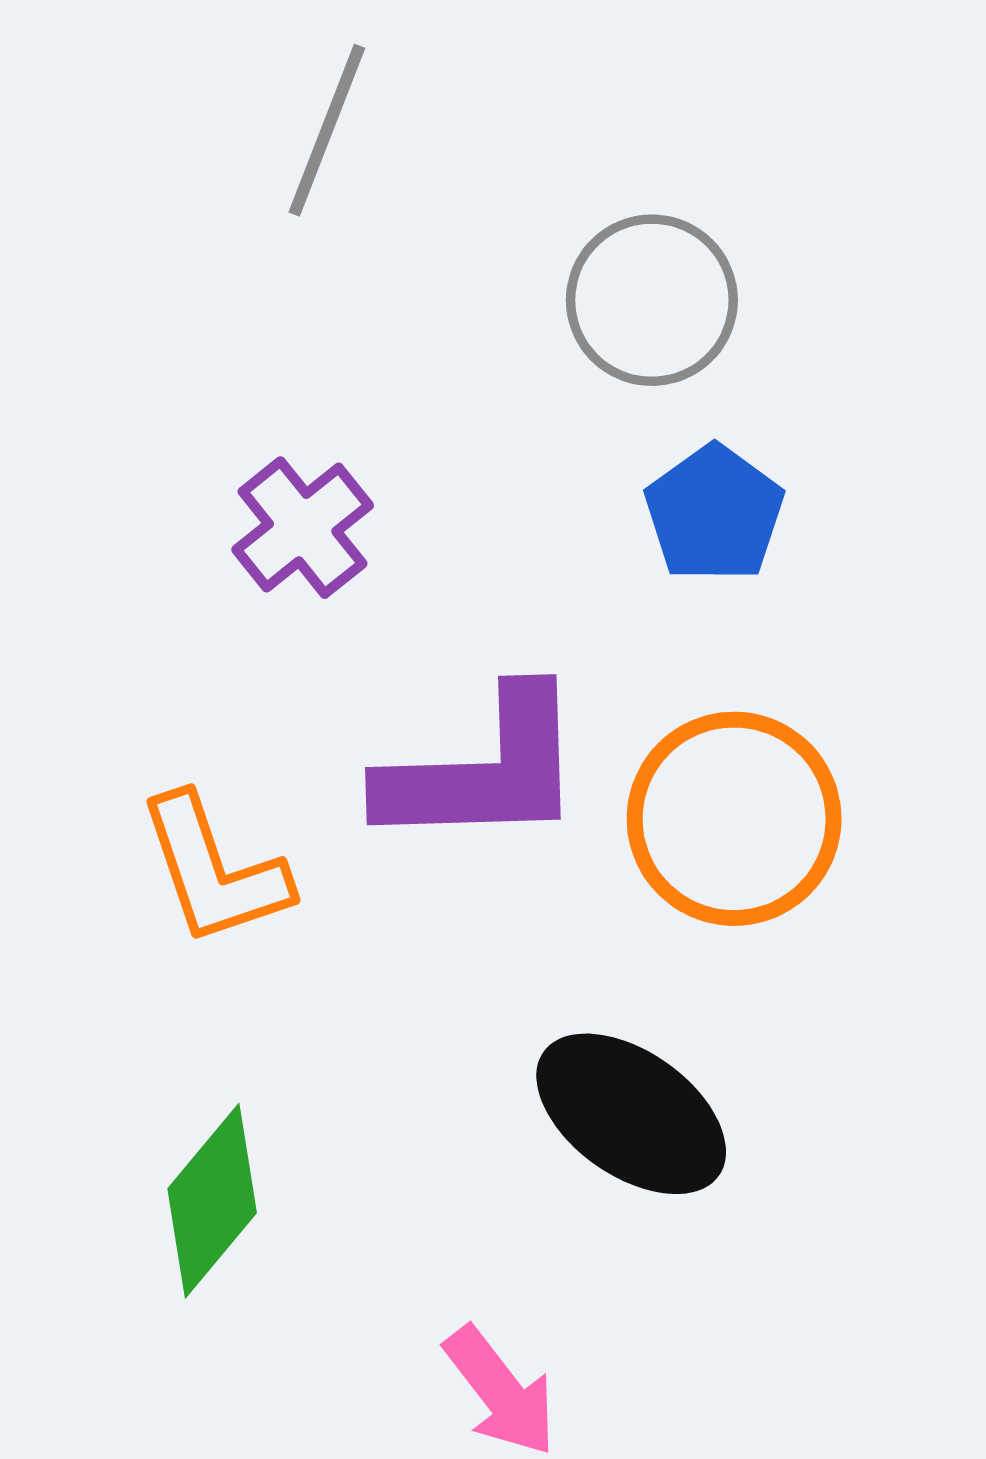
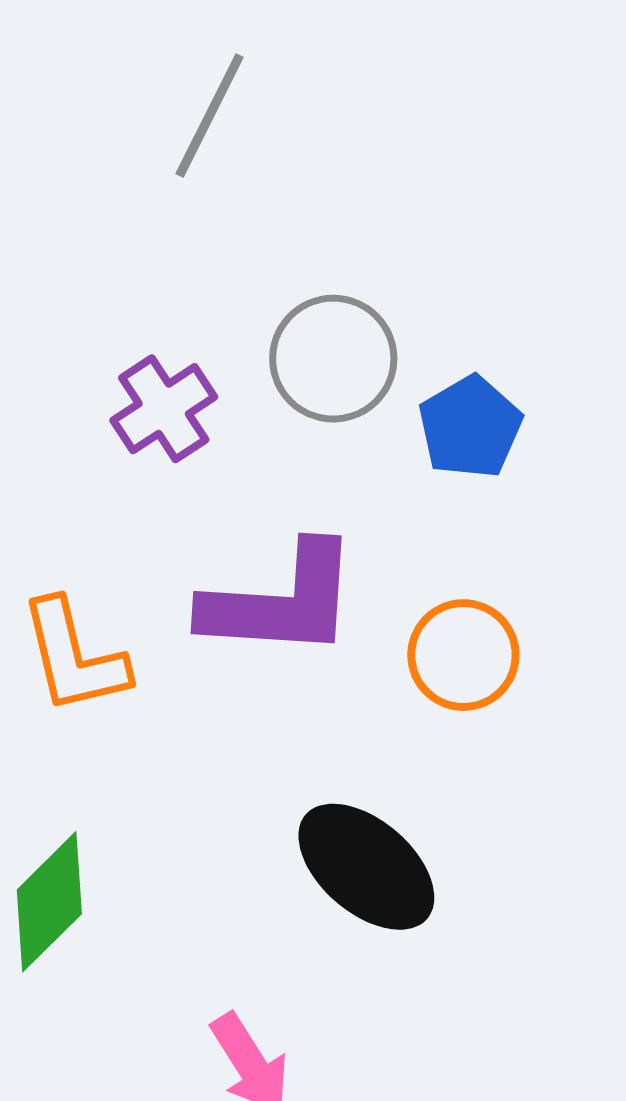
gray circle: (652, 300) -> (333, 359), moved
orange circle: (734, 819) -> (463, 655), size x0.7

